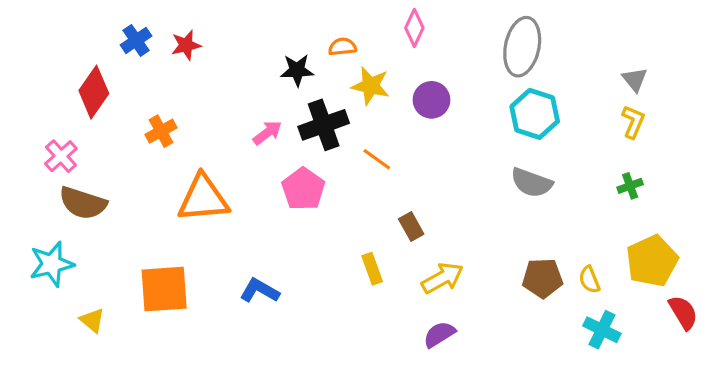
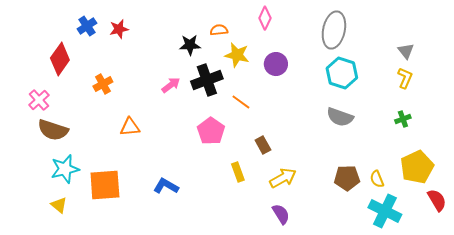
pink pentagon: (303, 189) -> (211, 131), moved
orange triangle: (203, 198) -> (130, 127), size x0.6
cyan star: (52, 264) -> (65, 169), moved
cyan cross: (602, 330) -> (385, 211), size x1.4
purple semicircle: (439, 334) -> (281, 214), turned 90

